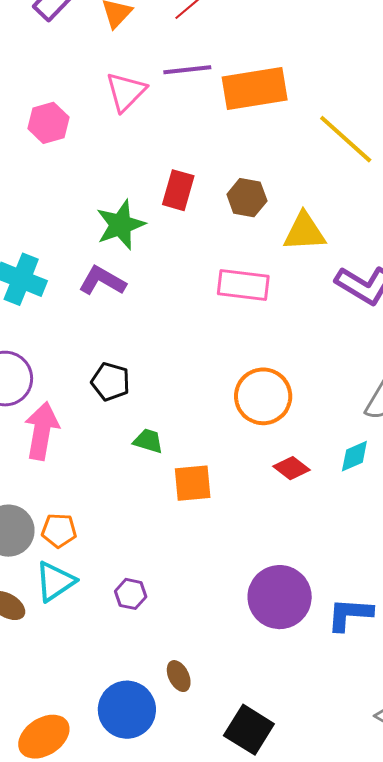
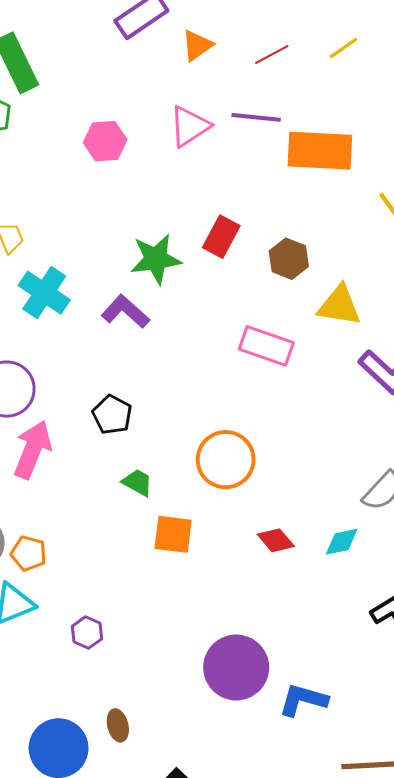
orange circle: (263, 396) -> (226, 460), moved

